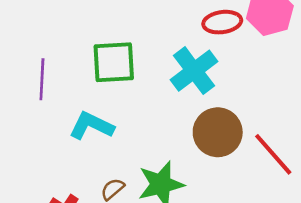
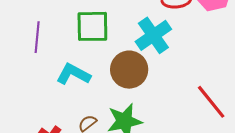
brown circle: (218, 132) -> (129, 70), moved

